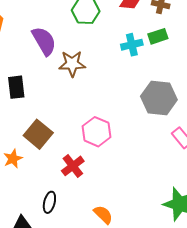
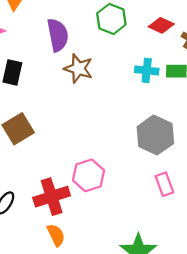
pink hexagon: (97, 132) -> (89, 175), moved
red cross: (73, 166) -> (52, 197), moved, size x1.4

